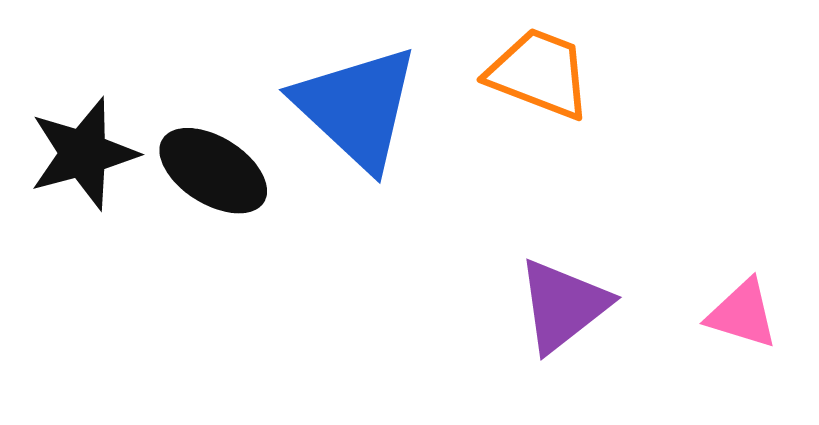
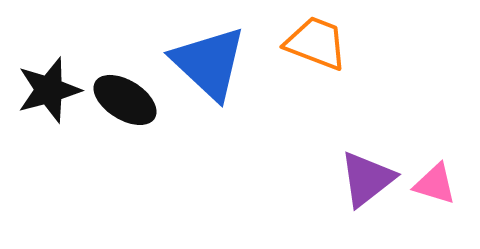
purple triangle: (563, 305) -> (367, 179), moved

